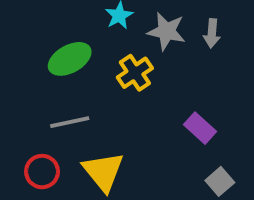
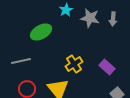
yellow cross: (135, 73) -> (74, 64), moved
gray line: (70, 122) -> (21, 61), moved

